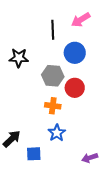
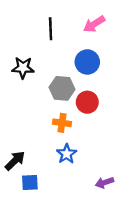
black line: (53, 30) -> (51, 29), moved
blue square: (34, 154) -> (30, 183), moved

